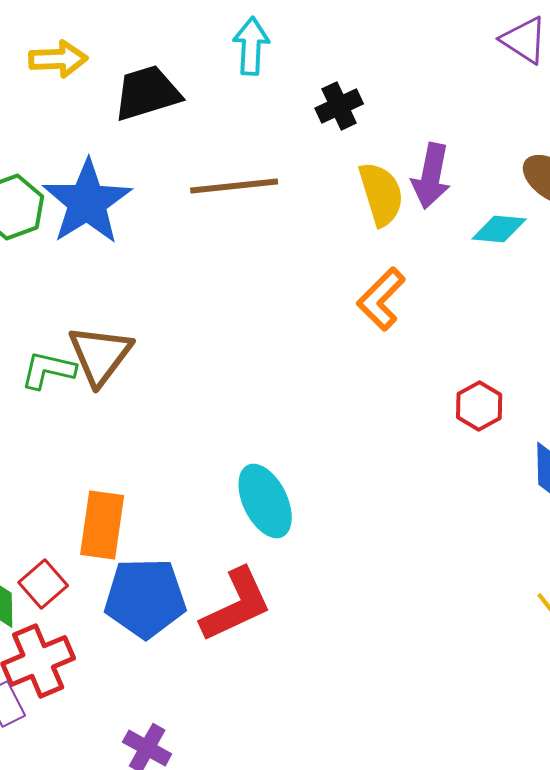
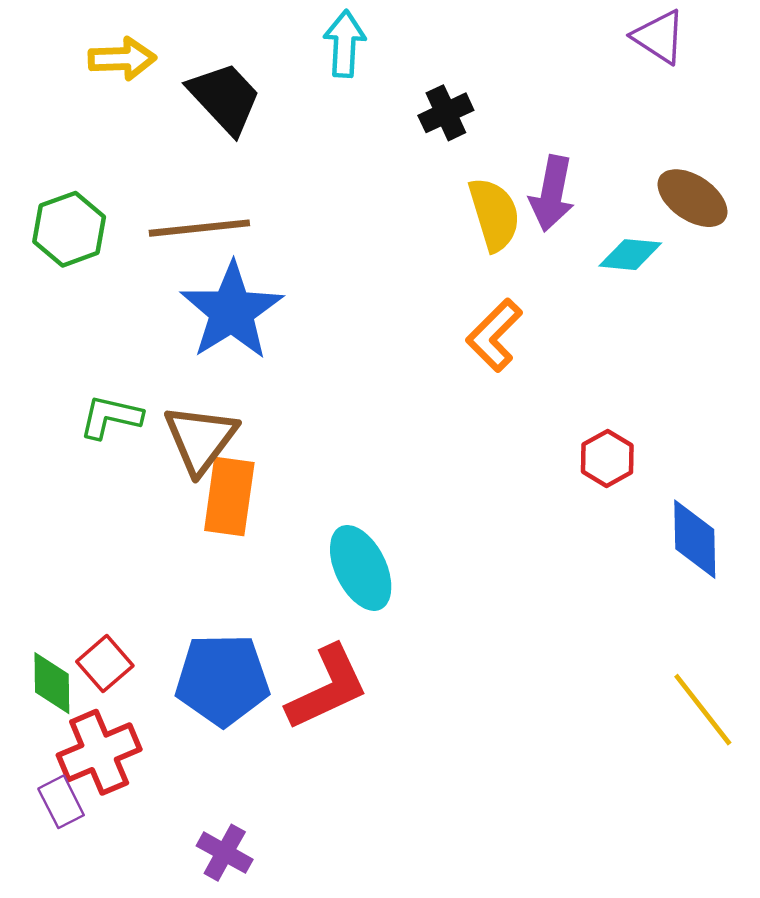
black trapezoid: (147, 93) -> (225, 98), turned 64
brown line: (234, 186) -> (199, 228), moved
blue star: (87, 202) -> (232, 311), moved
brown triangle: (100, 355) -> (200, 439), moved
orange rectangle: (102, 525) -> (229, 497), moved

